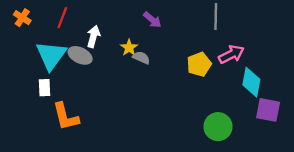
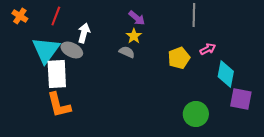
yellow star: (129, 48) -> (134, 36), moved
pink arrow: (231, 54) -> (208, 49), size x0.7
white rectangle: (44, 88) -> (57, 74), moved, size x1.8

